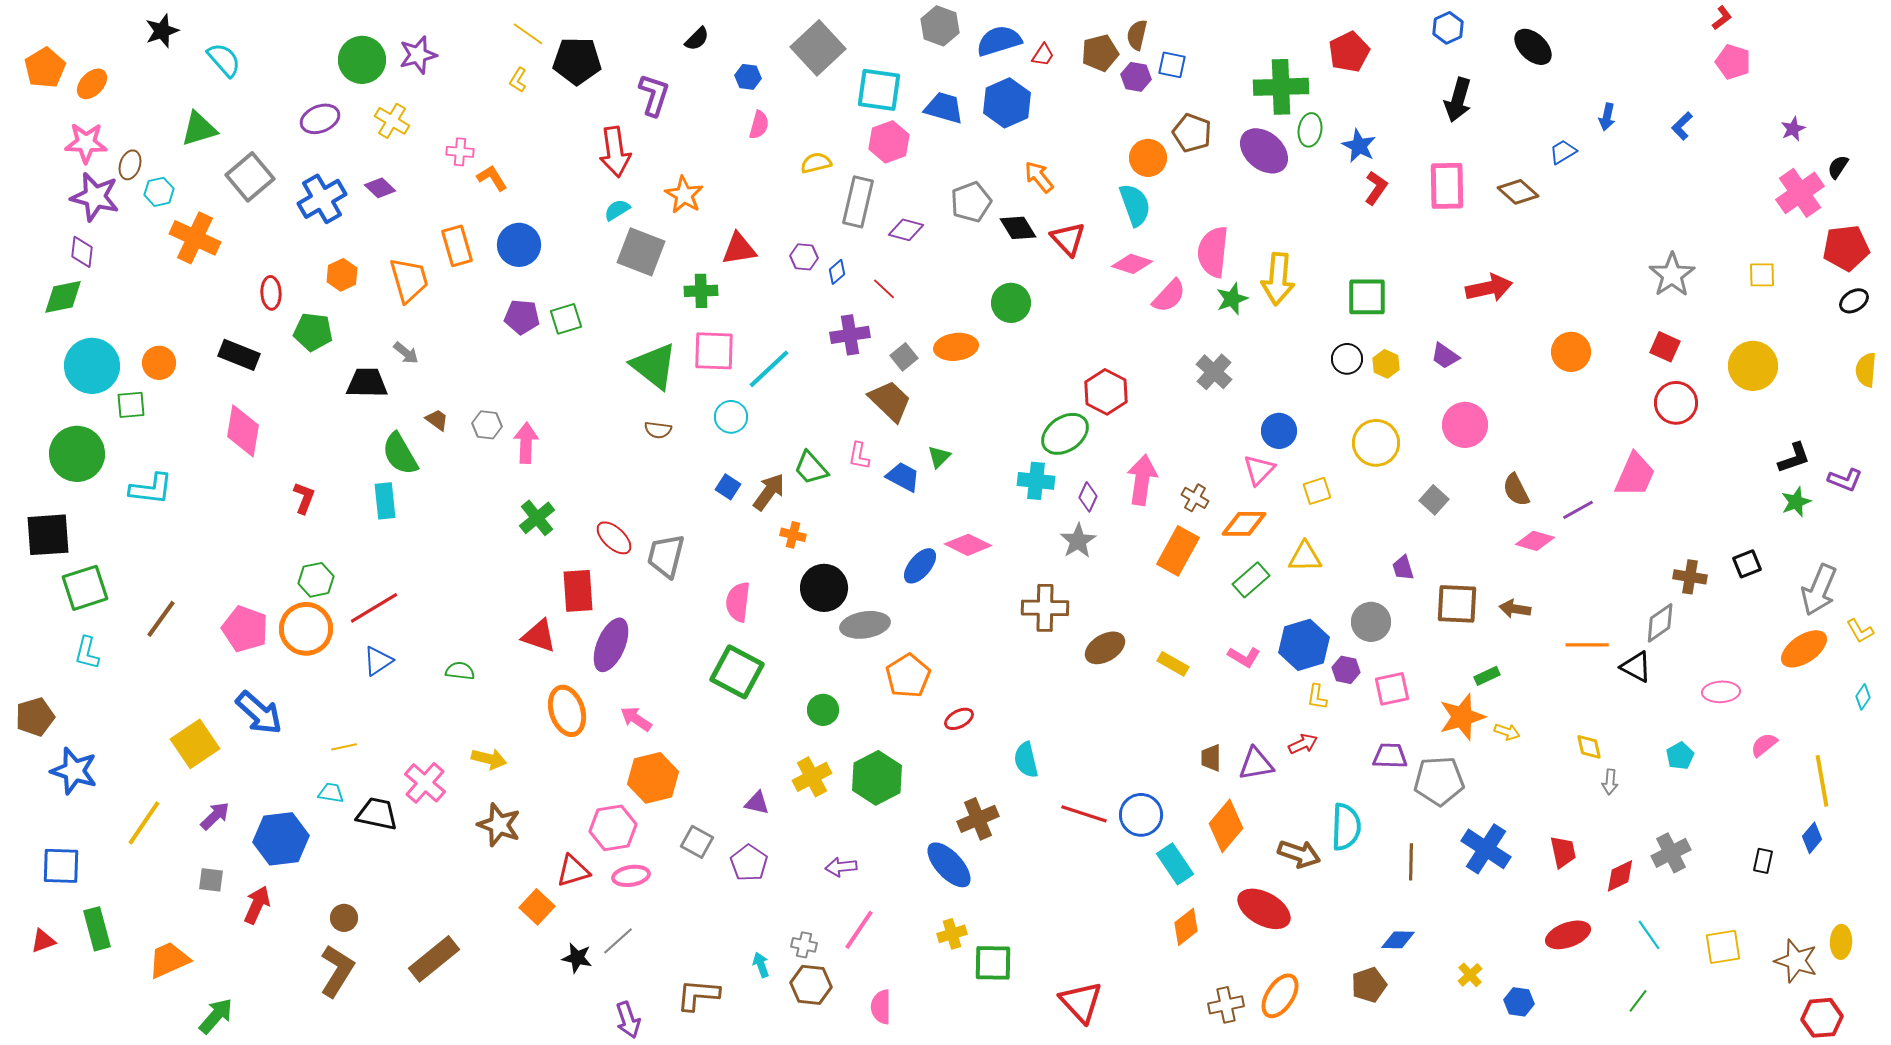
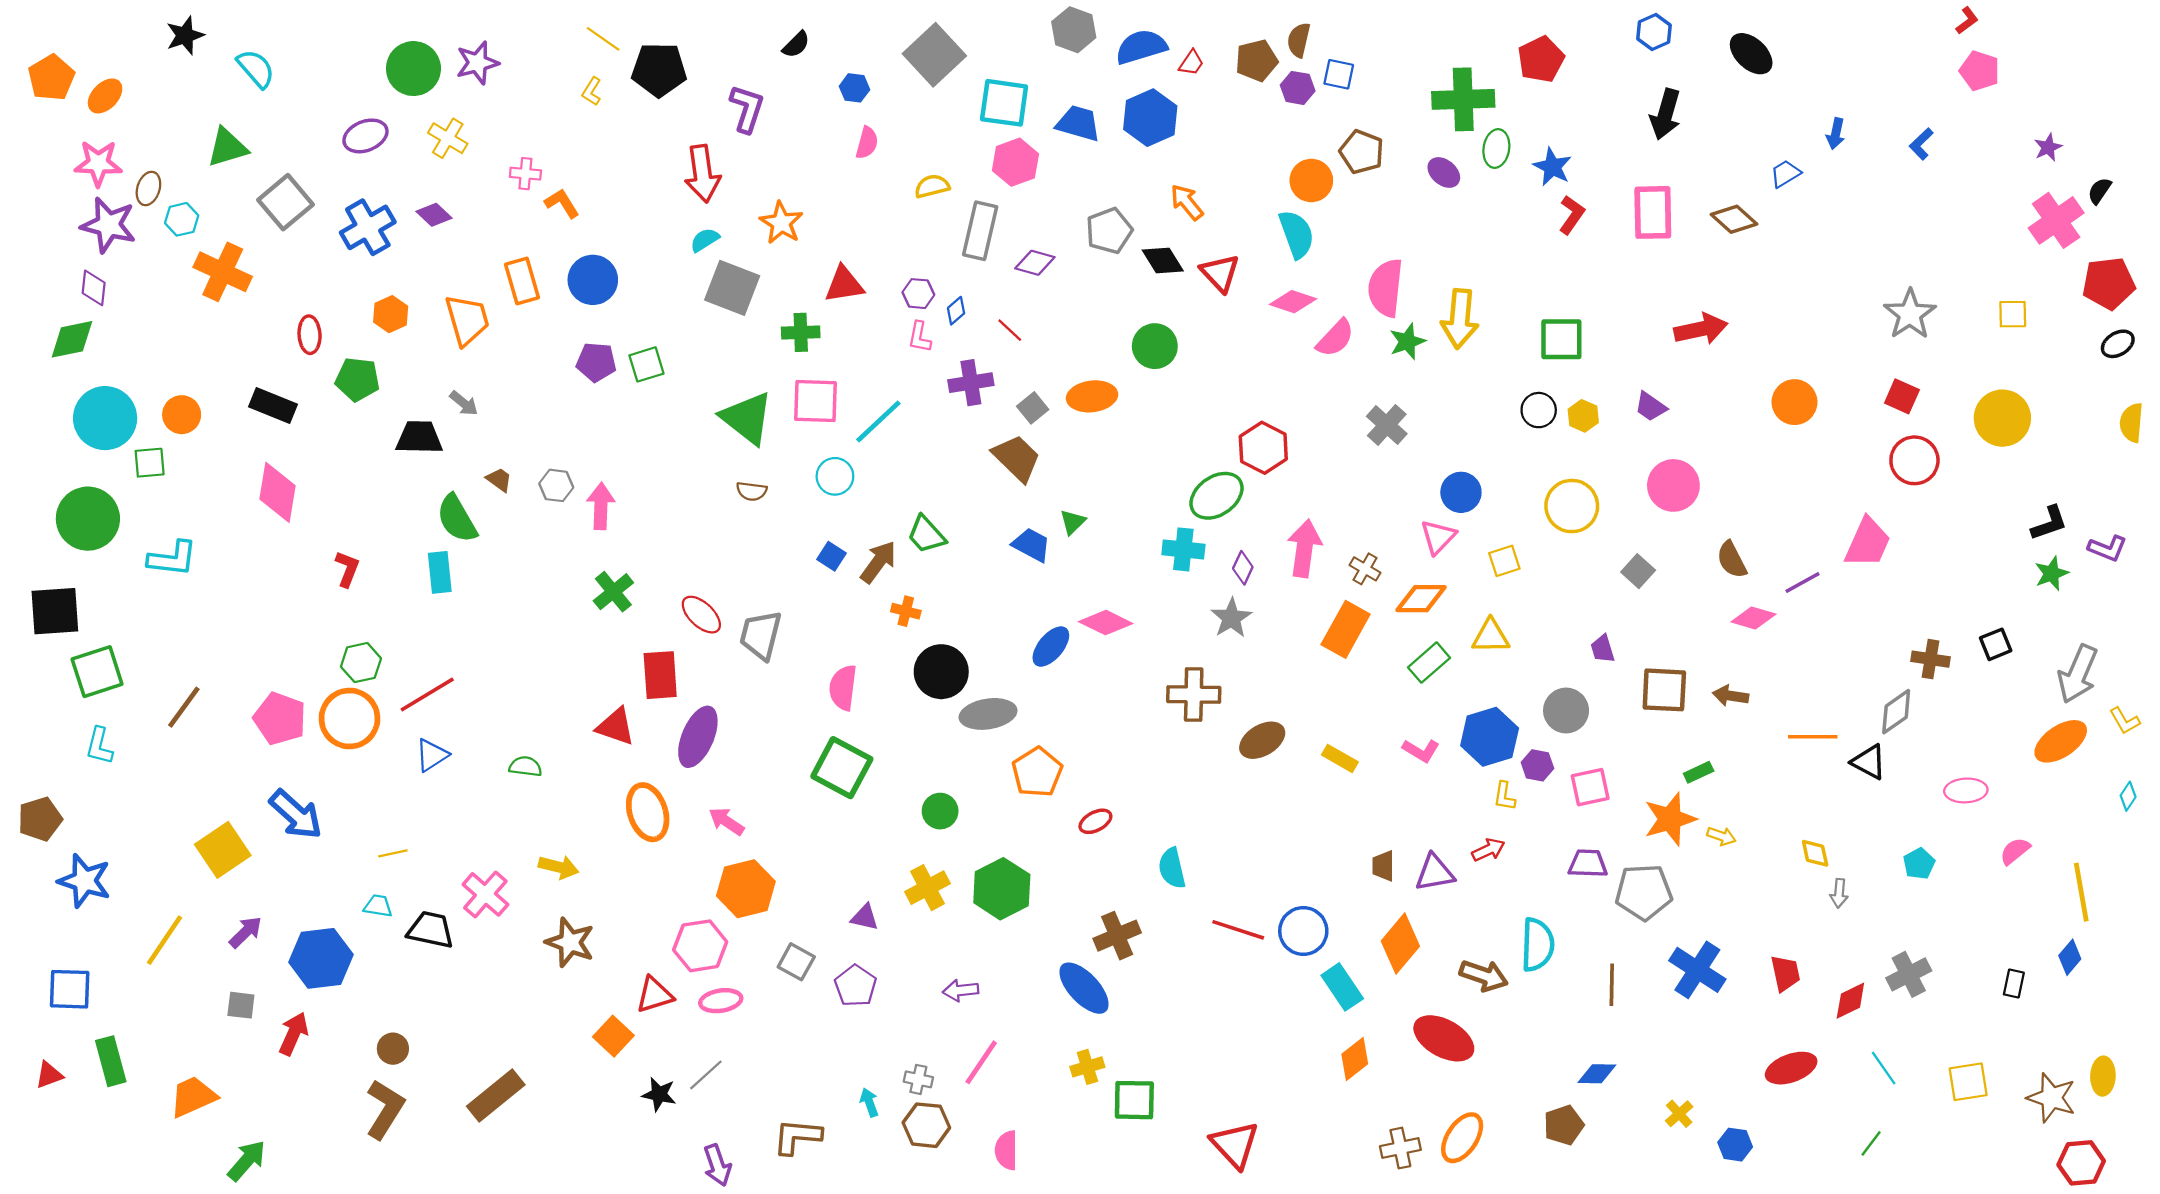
purple ellipse: (1264, 151) -> (1444, 172), size x0.6
pink L-shape: (859, 456) -> (920, 337), moved

